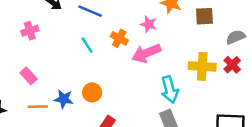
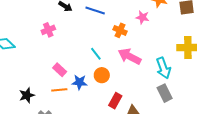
cyan line: (87, 45) -> (96, 54), moved
pink arrow: (146, 53) -> (130, 56), moved, turned 55
pink rectangle: (29, 76) -> (60, 70), moved

